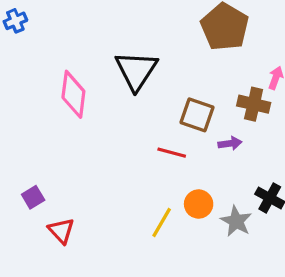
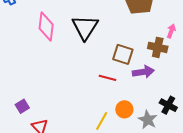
pink diamond: (73, 94) -> (46, 27), moved
purple arrow: (230, 143) -> (143, 72), size x1.5

